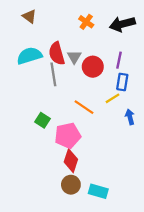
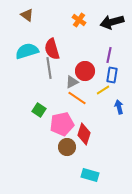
gray triangle: (74, 57) -> (72, 82), moved, turned 32
red circle: (93, 67) -> (85, 71), moved
red diamond: (71, 161) -> (84, 134), moved
brown circle: (71, 185) -> (67, 147), moved

